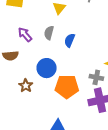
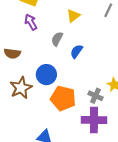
purple arrow: (25, 35) -> (31, 22), moved
brown star: (26, 86) -> (21, 88), size x1.5

